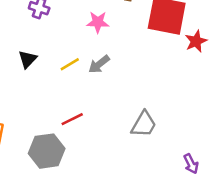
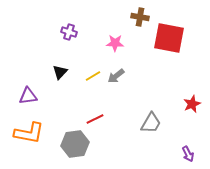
red star: (196, 41) -> (192, 104), moved

